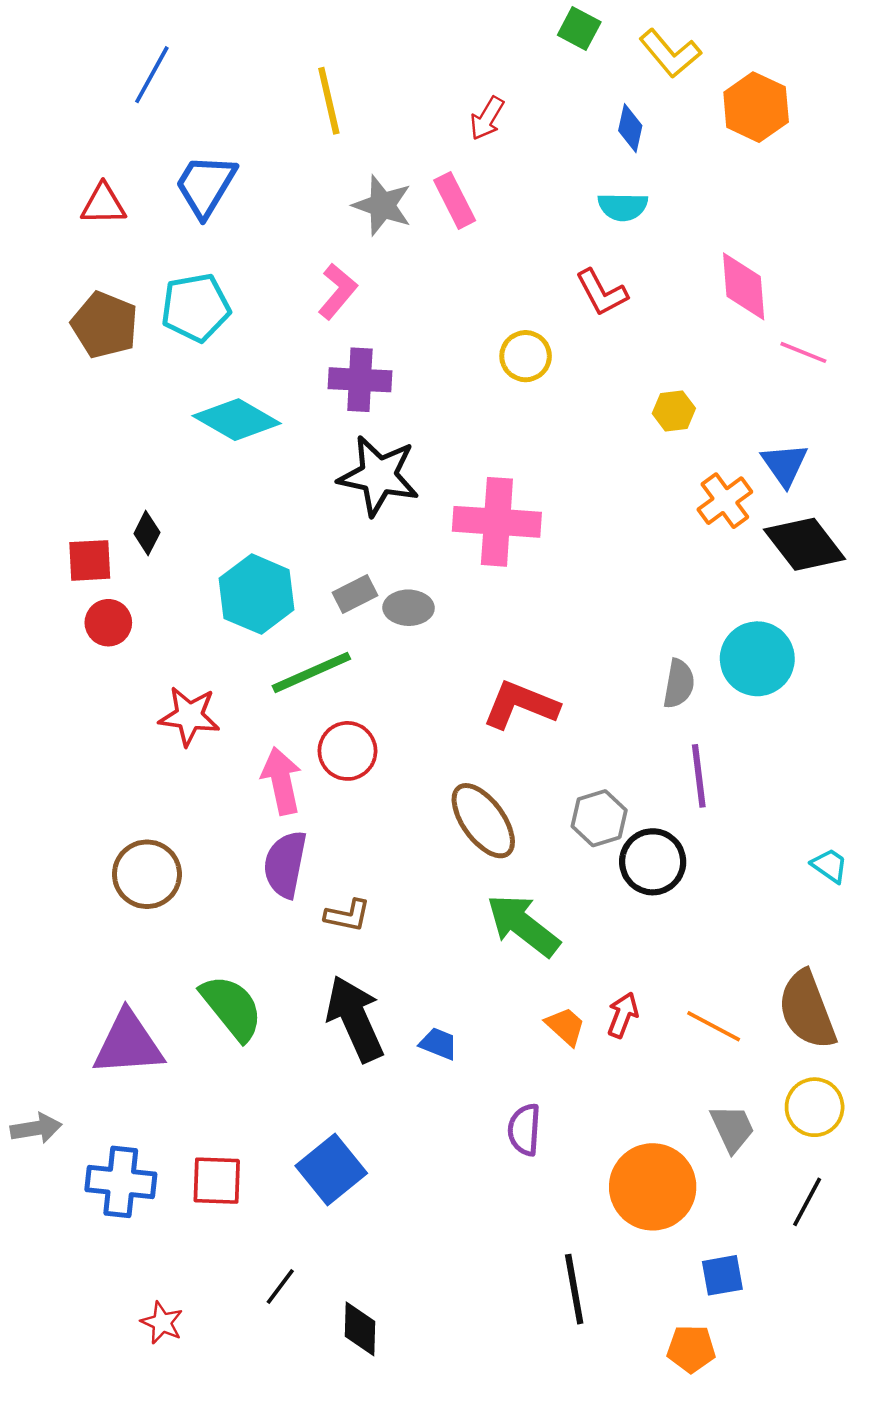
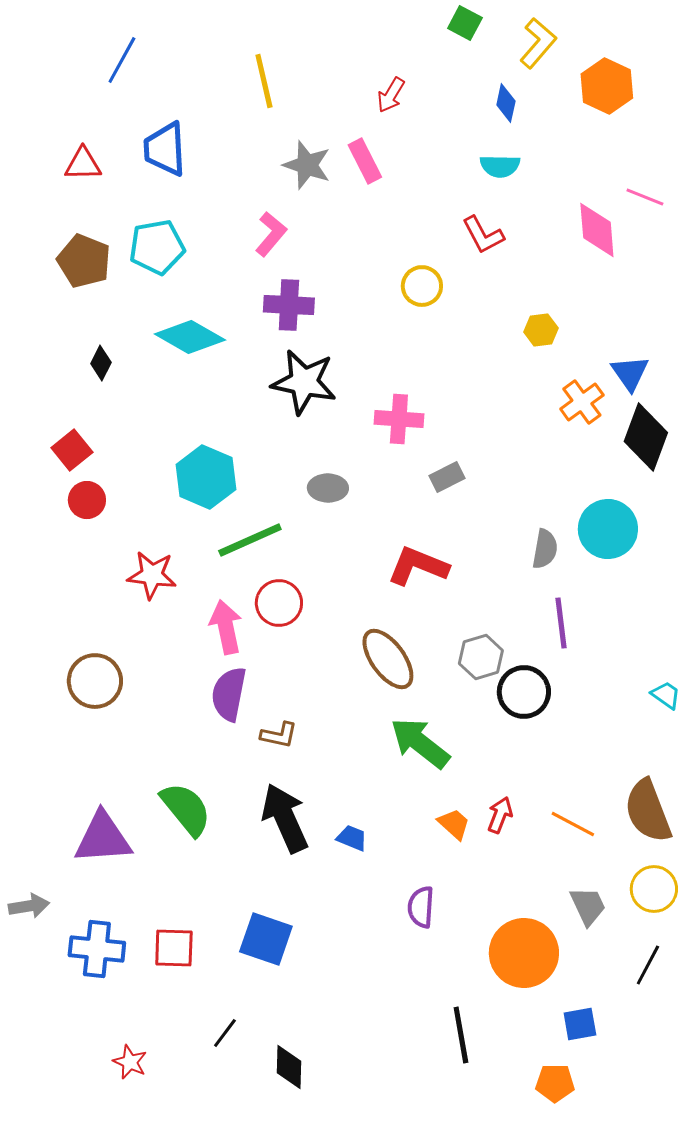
yellow L-shape: (670, 53) -> (538, 43), turned -99
blue trapezoid: (206, 185) -> (165, 149), turned -34
pink line: (803, 352) -> (645, 197), moved
pink cross: (497, 522) -> (399, 419), size x0.7
black diamond: (147, 533) -> (101, 363), moved
black diamond: (805, 544) -> (646, 437), turned 58
red square: (90, 560) -> (72, 450), turned -36
gray rectangle: (355, 594) -> (447, 477), moved
brown circle: (147, 874) -> (95, 681), moved
blue square: (331, 1169) -> (266, 939), turned -32

